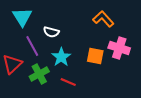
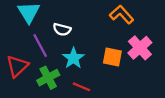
pink cross: (119, 48) -> (140, 48), turned 30

